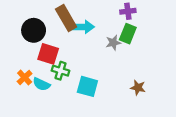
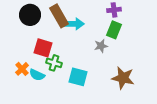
black circle: (34, 30) -> (30, 15), moved
gray star: (113, 43) -> (101, 46), moved
brown star: (138, 88) -> (123, 78), size x1.6

